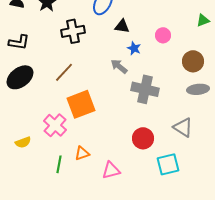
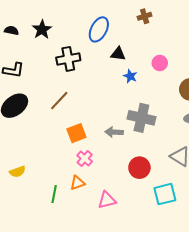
gray arrow: (119, 66) -> (114, 132), moved, turned -36
orange square: (81, 104) -> (76, 133), size x0.7
pink cross: (55, 125) -> (85, 158), moved, size x0.7

